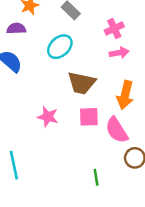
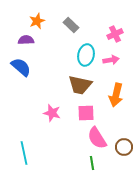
pink cross: (114, 28) -> (115, 34), moved
cyan ellipse: (60, 47) -> (86, 55), moved, turned -35
pink semicircle: (117, 130) -> (97, 138), moved

